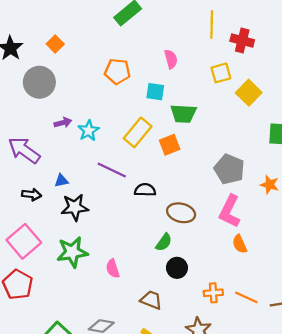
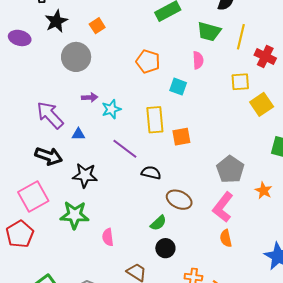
green trapezoid: (183, 114) -> (209, 32), moved
yellow rectangle: (138, 132) -> (155, 120), turned -56
blue triangle: (61, 181) -> (78, 134), moved
black arrow: (32, 195) -> (49, 156), size x1.5

